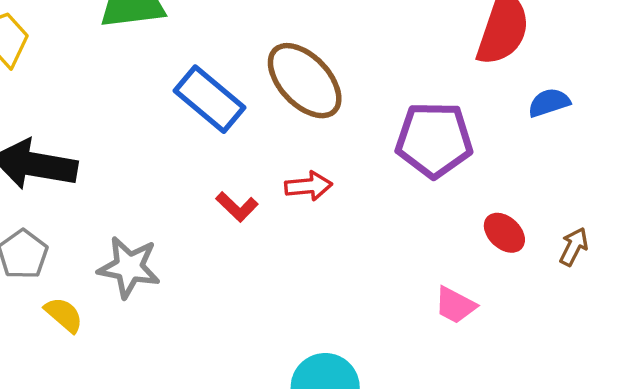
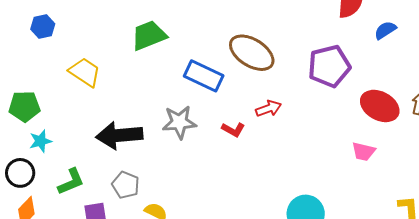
red ellipse: (504, 233) -> (380, 106), size x1.6
gray star: (129, 267) -> (179, 122), moved

